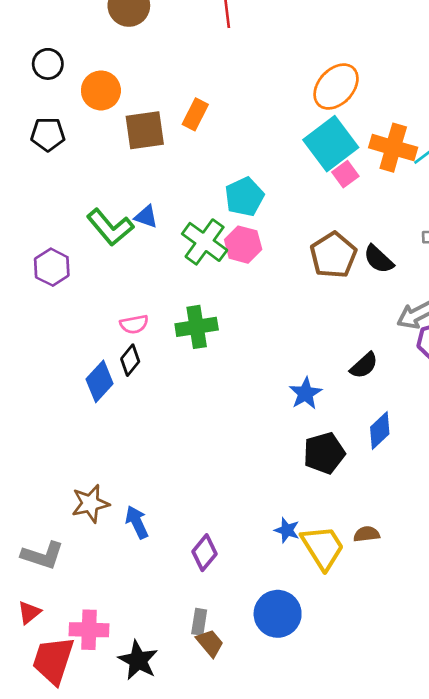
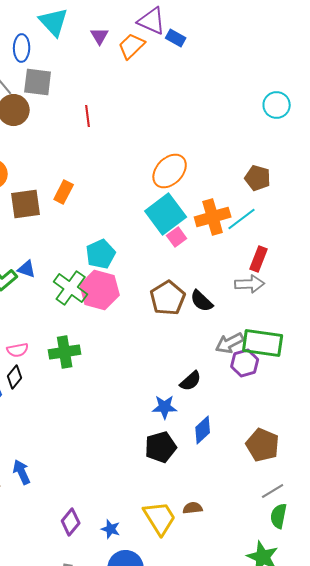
orange cross: (393, 148) -> (213, 217), turned -32
pink hexagon: (243, 245) -> (100, 290), size x1.4
blue star: (305, 393) -> (165, 407), moved, turned 30
blue arrow: (137, 522) -> (22, 472), moved
blue star: (287, 530) -> (111, 529), moved

